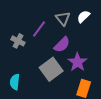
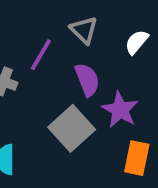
white semicircle: (83, 17) -> (137, 42), moved
purple semicircle: (62, 45) -> (87, 80), turned -60

